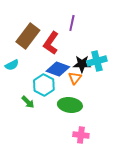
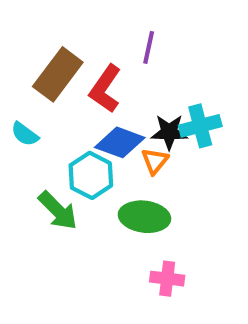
cyan semicircle: (12, 65) -> (25, 134), turned 64
green arrow: (28, 102) -> (58, 210), size x1.5

